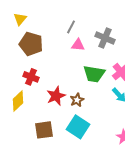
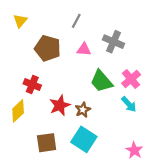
gray line: (71, 27) -> (76, 21), moved
brown pentagon: (31, 44) -> (48, 48), moved
green trapezoid: (94, 74) -> (101, 81), turned 40

